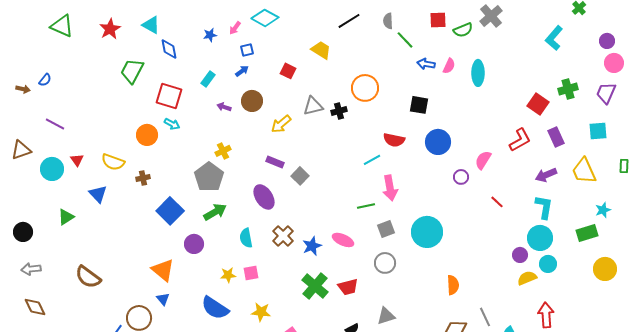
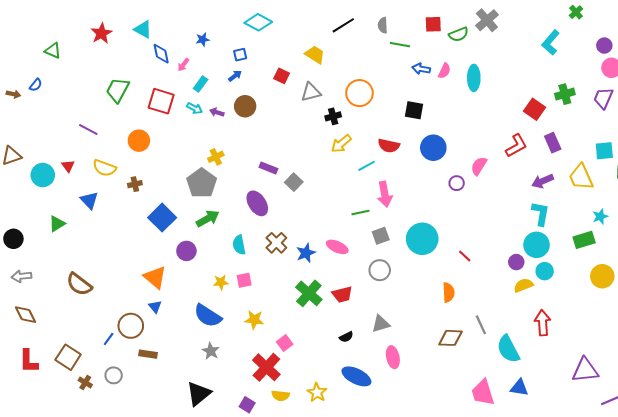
green triangle: (62, 26) -> (53, 51), moved, size x0.7
pink arrow: (235, 28) -> (183, 65), moved
green line: (405, 40) -> (400, 45), turned -36
green trapezoid: (132, 71) -> (118, 90), moved
gray triangle: (313, 106) -> (311, 92), moved
purple line: (55, 124) -> (88, 130), moved
cyan arrow: (172, 124) -> (195, 108), moved
yellow arrow: (281, 124) -> (341, 144), moved
cyan square: (598, 131) -> (604, 151), moved
red line: (497, 202) -> (465, 256), moved

